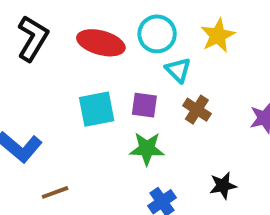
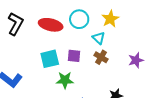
cyan triangle: (178, 70) -> (99, 38), moved
green star: (147, 149) -> (65, 80), moved

